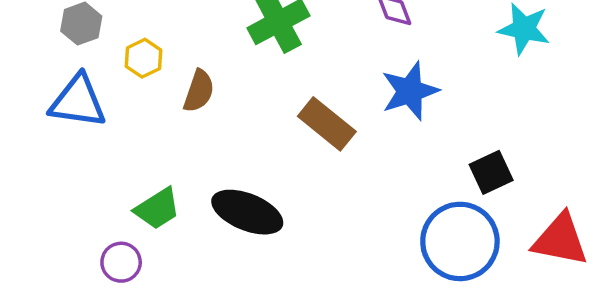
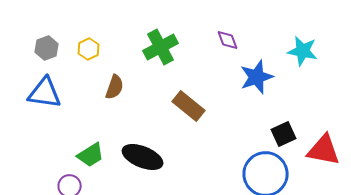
yellow hexagon: (144, 58) -> (89, 49), moved
blue star: (410, 91) -> (257, 77), moved
red triangle: (560, 240) -> (324, 150), moved

